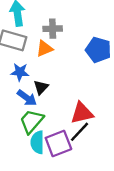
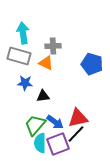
orange triangle: (44, 49) -> (46, 63), turned 49
black triangle: (41, 87) -> (43, 96), turned 40
blue arrow: (27, 98) -> (55, 122), moved

